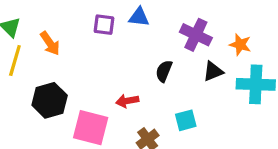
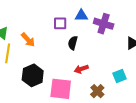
purple cross: (196, 35) -> (104, 24), moved
black semicircle: (164, 71) -> (73, 43), moved

